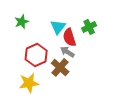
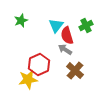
red hexagon: (36, 55) -> (39, 65), moved
brown cross: (60, 67) -> (75, 71), moved

